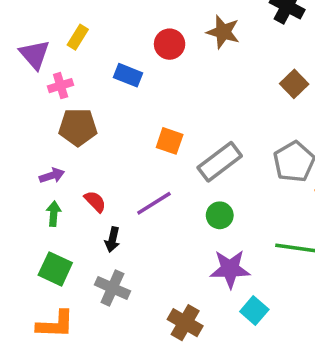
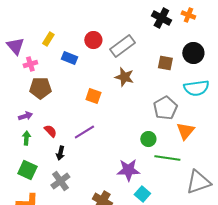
brown star: (223, 32) -> (124, 77), moved
yellow rectangle: (78, 37) -> (48, 39), moved
brown square: (294, 84) -> (165, 63), turned -35
gray rectangle: (220, 162) -> (122, 46), moved
green circle: (220, 215) -> (148, 139), moved
gray cross: (112, 288) -> (60, 181), turned 30

